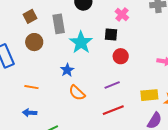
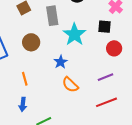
brown circle: (34, 42) -> (31, 42), moved
orange line: (31, 87) -> (25, 79), turned 64
blue arrow: (30, 113) -> (23, 104), turned -88

